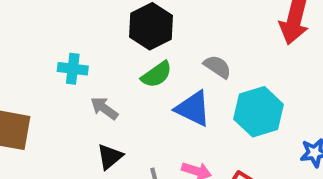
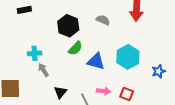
gray semicircle: (218, 67) -> (103, 20), moved
gray arrow: (104, 108) -> (43, 70), moved, turned 32

